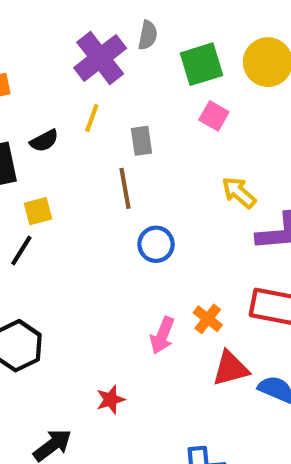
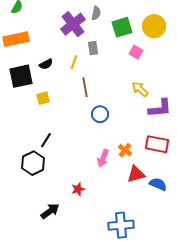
pink square: (214, 116) -> (136, 52), moved
yellow line: (92, 118) -> (74, 62), moved
gray rectangle: (142, 141) -> (93, 48), moved
black line: (21, 250) -> (46, 140), moved

